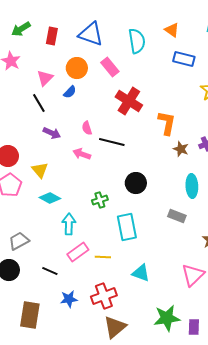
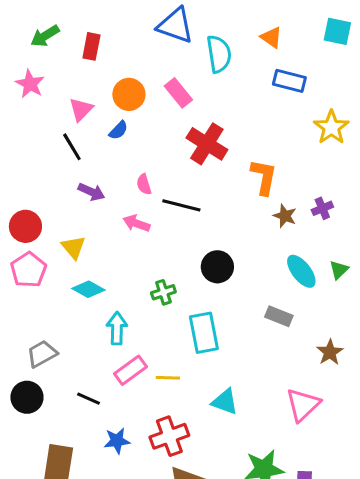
blue triangle: (91, 34) -> (175, 25), moved
cyan ellipse: (192, 186) -> (301, 271), turned -35

